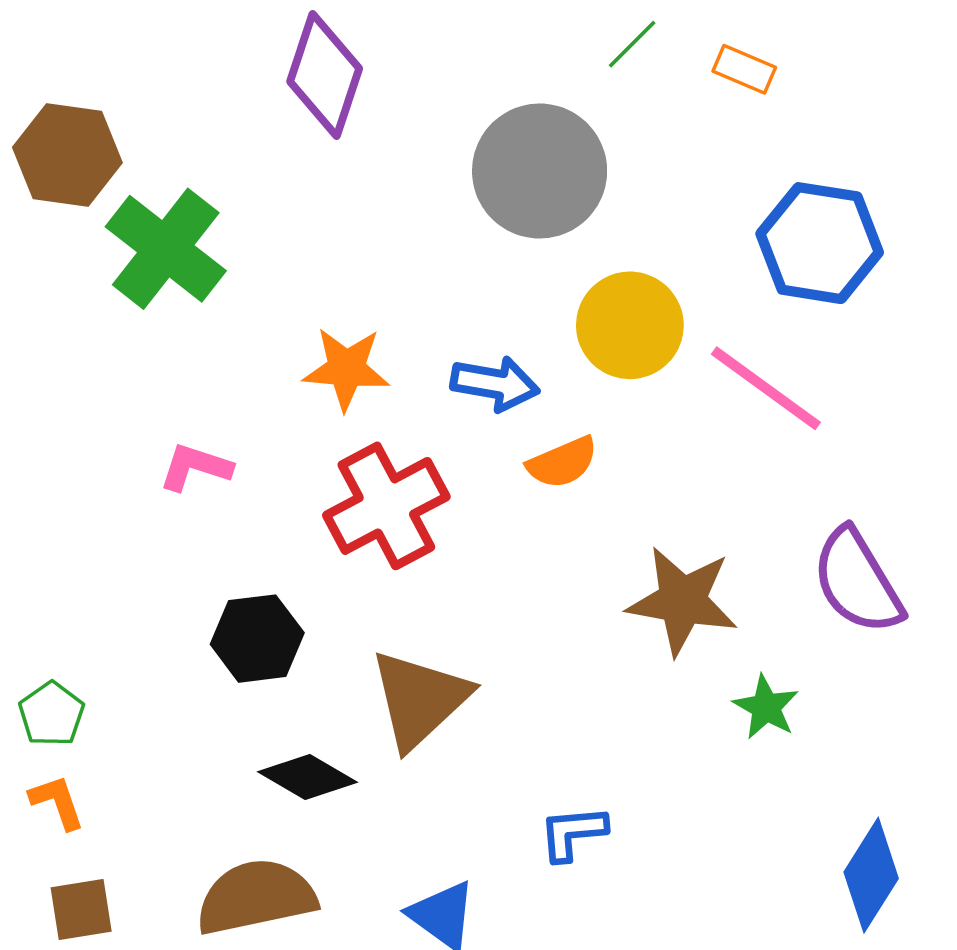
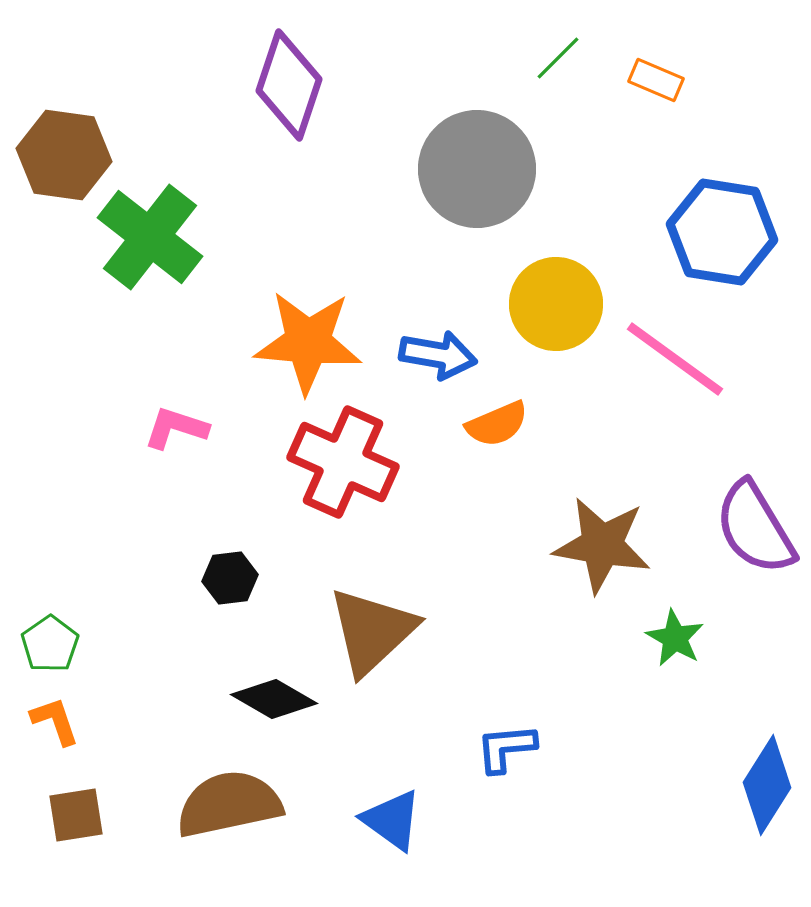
orange star: (346, 369) -> (308, 342), size x1.4
red cross: (386, 506) -> (343, 462), turned -38
black hexagon: (257, 639) -> (230, 578), size x0.7

